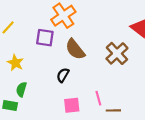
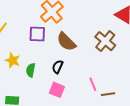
green semicircle: (21, 89) -> (31, 70), moved
pink square: (72, 105) -> (57, 90), moved, turned 35

